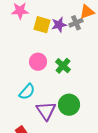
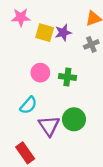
gray cross: (76, 23) -> (91, 44), moved
green cross: (63, 66) -> (67, 77), turned -35

